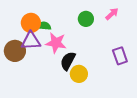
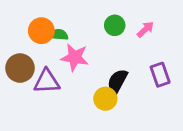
pink arrow: (112, 14) -> (145, 29), moved
purple triangle: (31, 41) -> (47, 81), moved
black semicircle: (68, 61) -> (117, 81), moved

